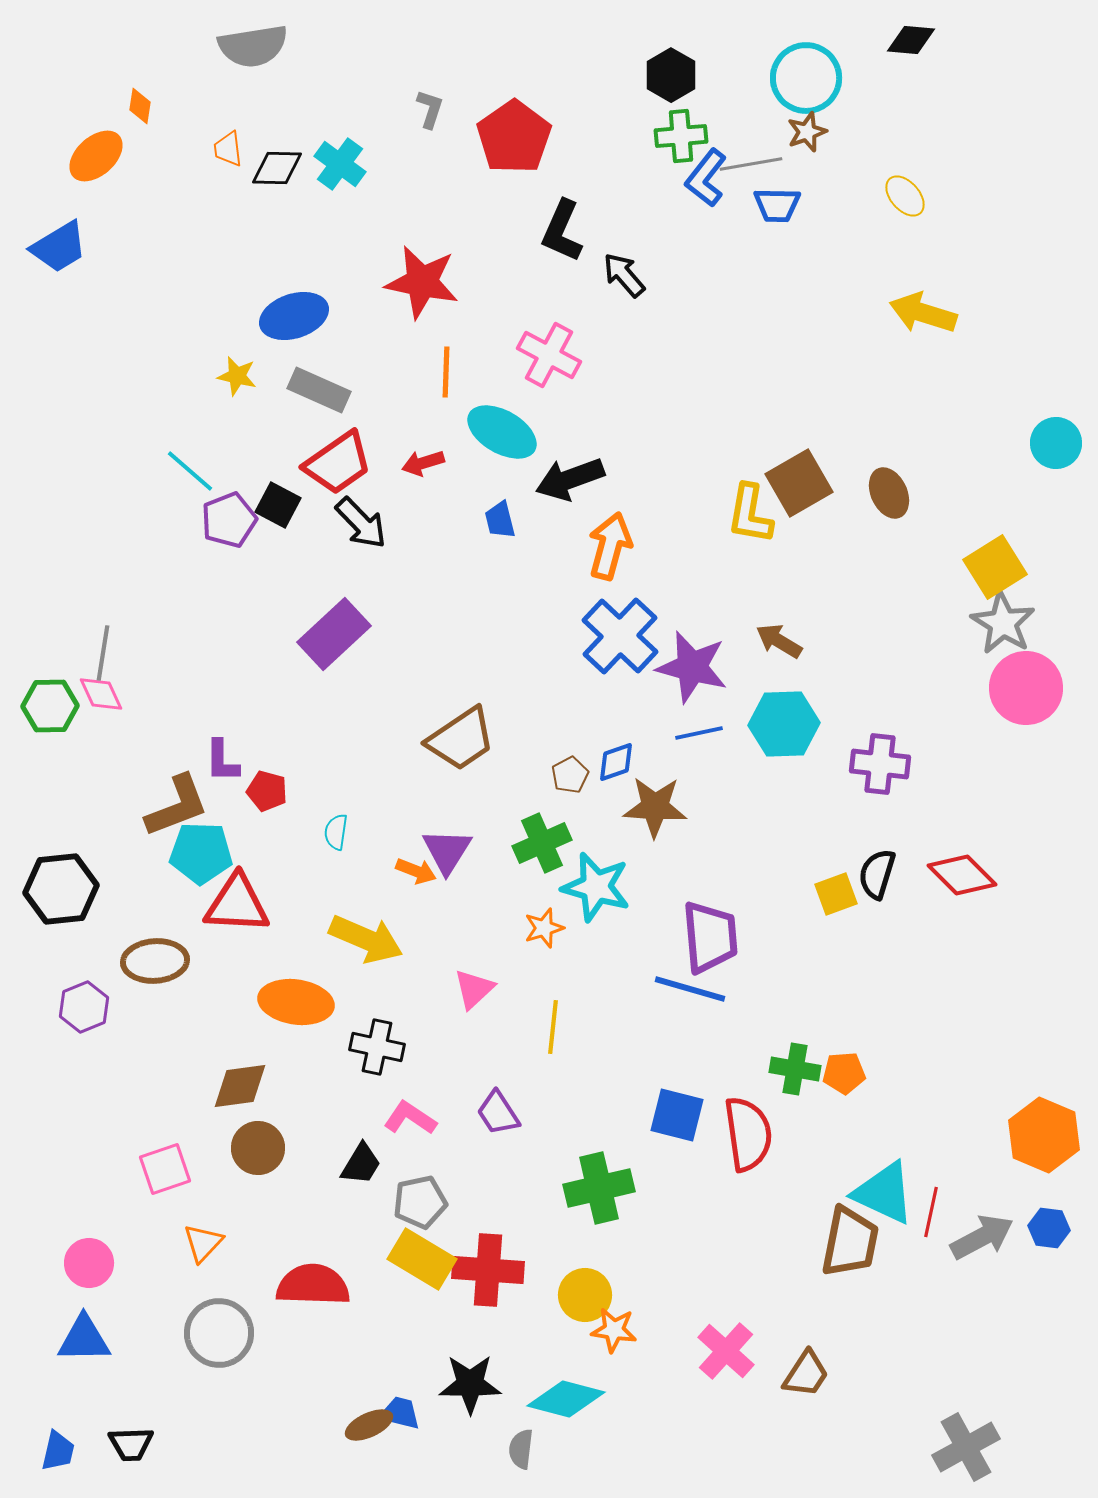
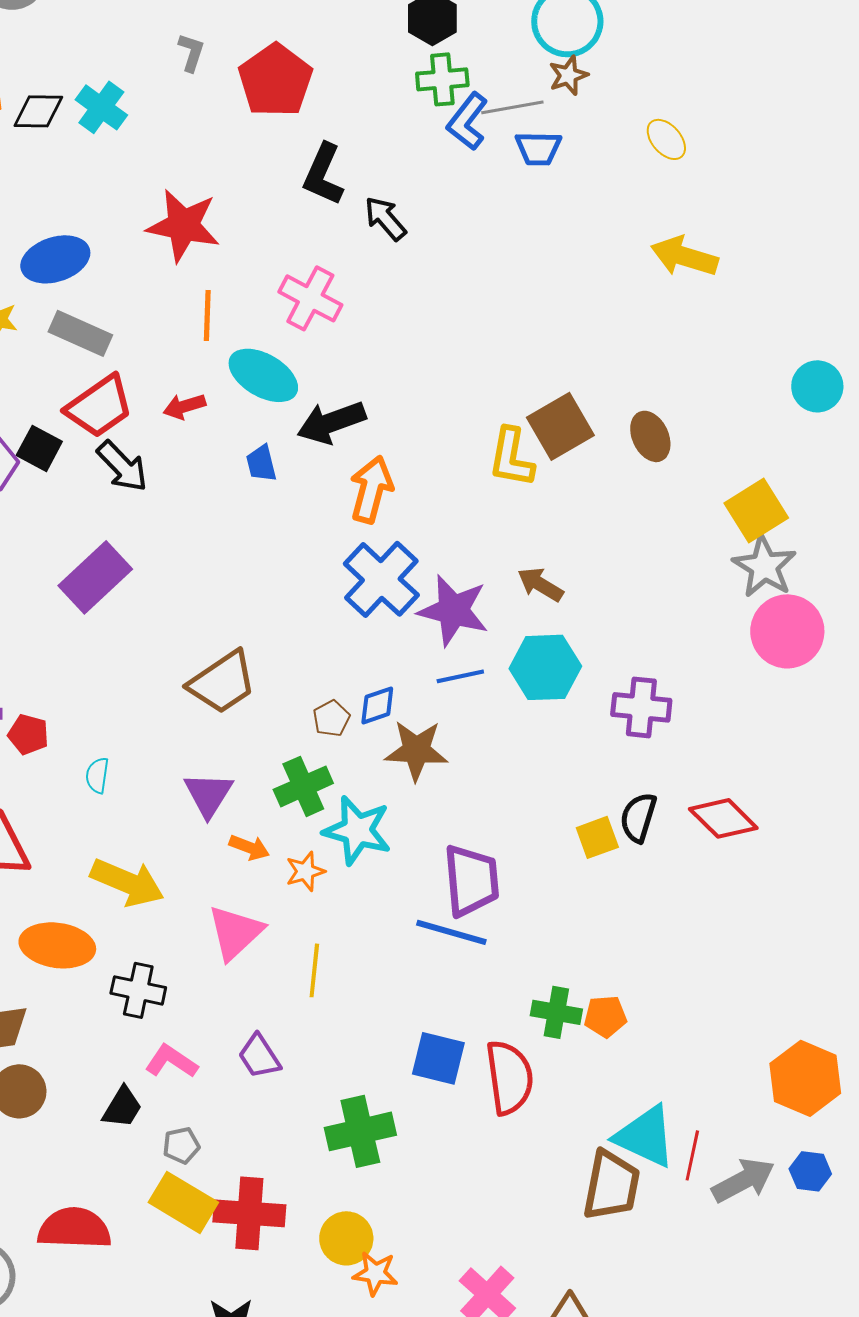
orange arrow: (416, 871) -> (249, 847), moved
pink triangle: (474, 989) -> (235, 932), size x1.4
gray pentagon: (420, 1202) -> (181, 1145), size x0.7

